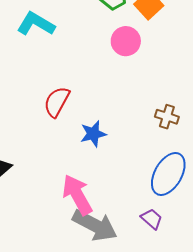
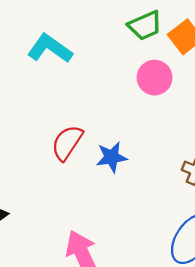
blue star: (93, 134) -> (112, 157), moved

